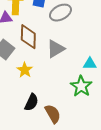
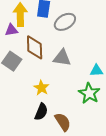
gray triangle: (56, 49) -> (62, 58), turned 42
yellow star: (25, 70) -> (41, 88), moved

